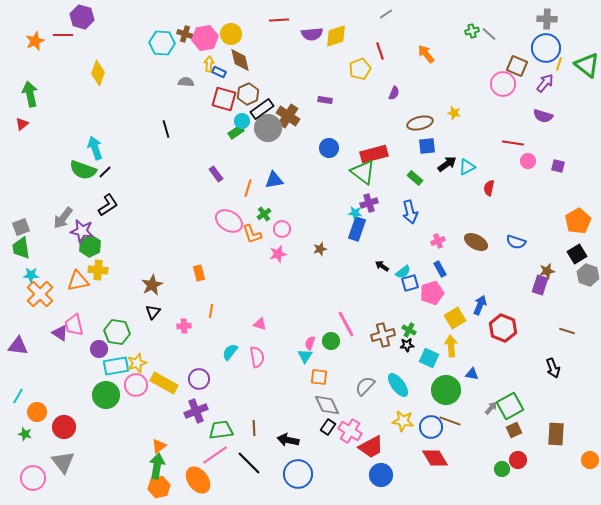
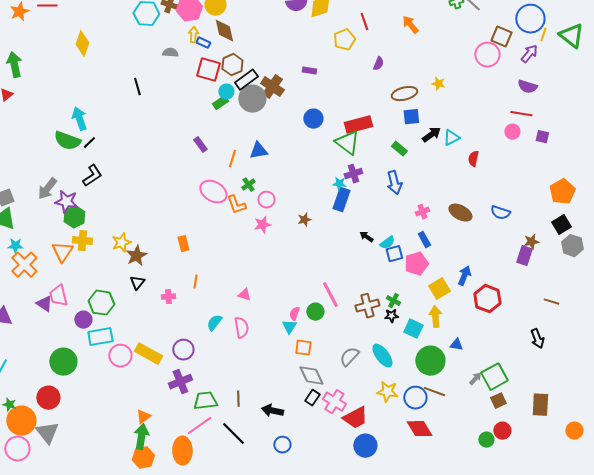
black line: (166, 129) -> (137, 87), moved
red line: (513, 143) -> (521, 114), moved
orange triangle: (78, 281) -> (62, 252), turned -45
yellow star: (137, 363) -> (121, 243), moved
green circle: (106, 395) -> (63, 362), moved
orange circle: (37, 412) -> (21, 421), moved, size x1.5
blue circle: (298, 474) -> (282, 445), size x0.6
orange ellipse: (198, 480) -> (182, 451), turned 36

